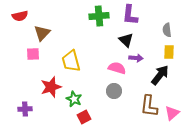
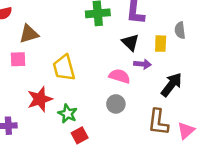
brown triangle: (42, 33) -> (29, 34), turned 30
yellow rectangle: (169, 52) -> (161, 44), moved

